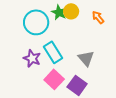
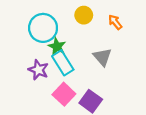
green star: (59, 12) -> (57, 47), moved
gray triangle: (86, 58) -> (102, 57), moved

